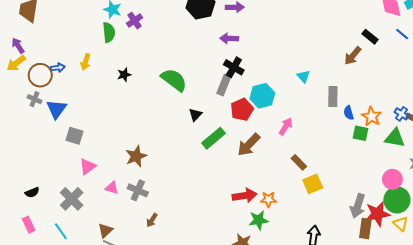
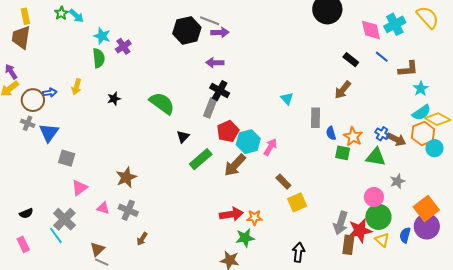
brown arrow: (353, 56) -> (343, 90), moved
cyan hexagon: (262, 96) -> (248, 142), moved
cyan line: (61, 231) -> (56, 235), moved

